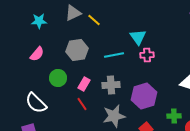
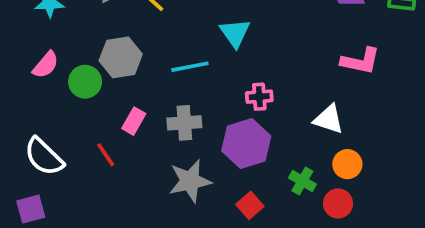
pink cross: (147, 55) -> (259, 97), moved
green circle: (58, 78) -> (85, 82), moved
red line: (82, 104) -> (106, 155), moved
green cross: (174, 116) -> (302, 181), turned 32

